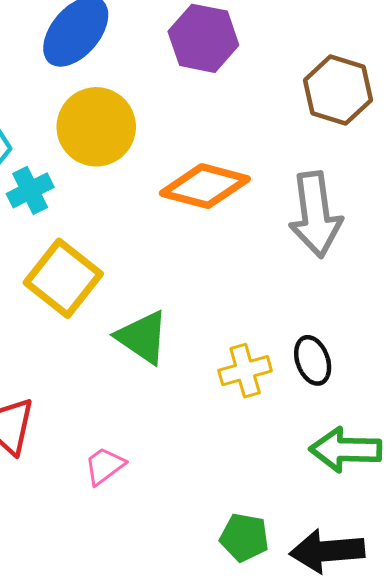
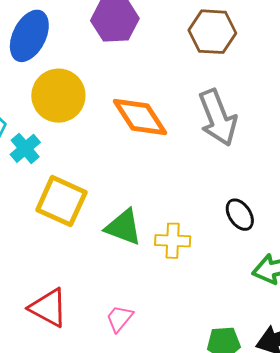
orange diamond: (205, 186) -> (140, 117), turned 56
yellow cross: (245, 371) -> (173, 241), moved, turned 32

